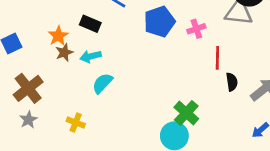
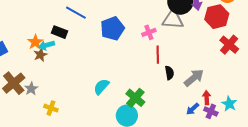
pink cross: (196, 29) -> (149, 32), moved
cyan arrow: (91, 56) -> (47, 45), moved
cyan semicircle: (102, 83) -> (101, 87), moved
gray star: (28, 120) -> (31, 89), moved

